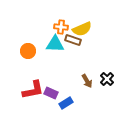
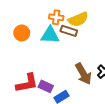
orange circle: (28, 51) -> (22, 33), moved
brown arrow: (87, 81) -> (83, 74), size x1.5

